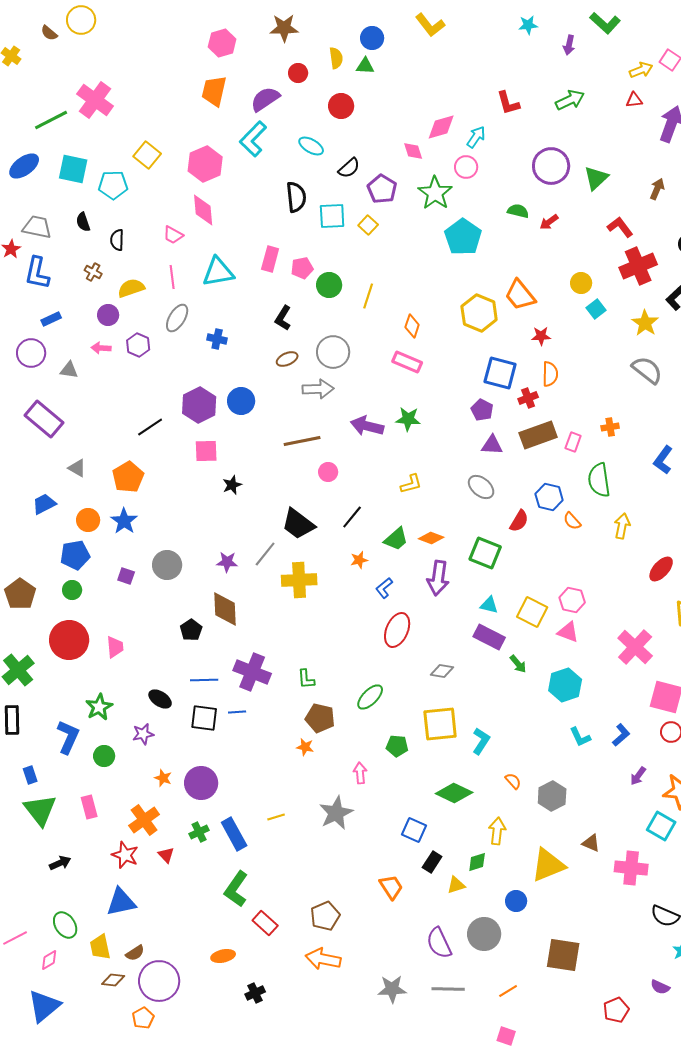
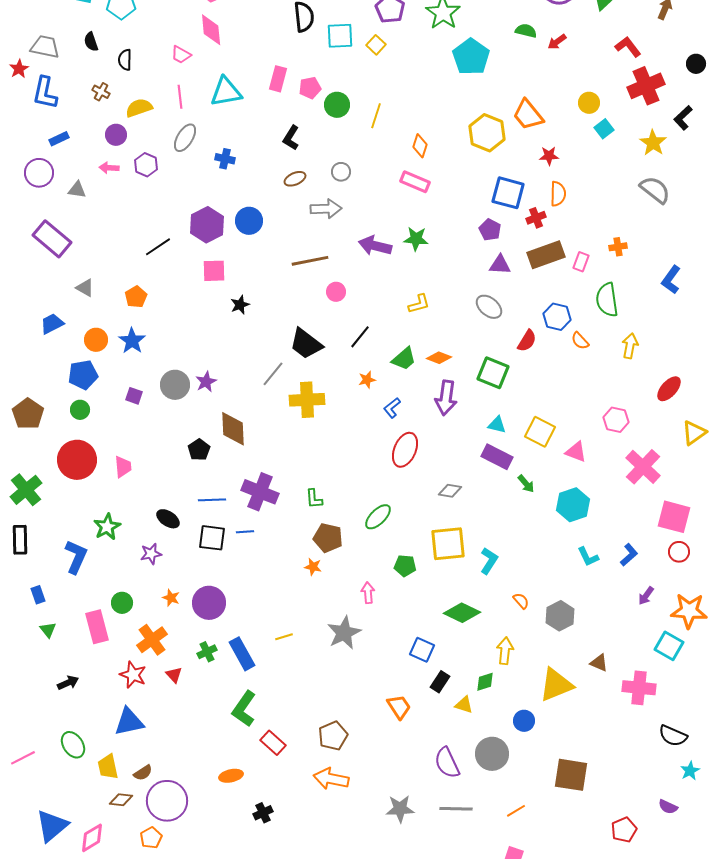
gray circle: (333, 352) -> (341, 172), size x0.6
orange pentagon: (128, 477) -> (136, 297), size x0.7
purple star: (227, 562) -> (206, 382), moved, turned -30
pink hexagon: (572, 600) -> (616, 420), moved
green circle: (104, 756) -> (122, 603), moved
pink rectangle: (89, 807) -> (97, 627), size x1.4
green triangle: (40, 810) -> (48, 630), size x0.5
yellow triangle: (456, 885) -> (464, 705), turned 36
pink diamond: (49, 960) -> (92, 838), moved, size x1.4

